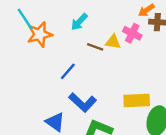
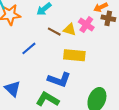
yellow rectangle: (137, 101) -> (74, 55), moved
blue L-shape: (83, 102) -> (59, 80), moved, turned -30

